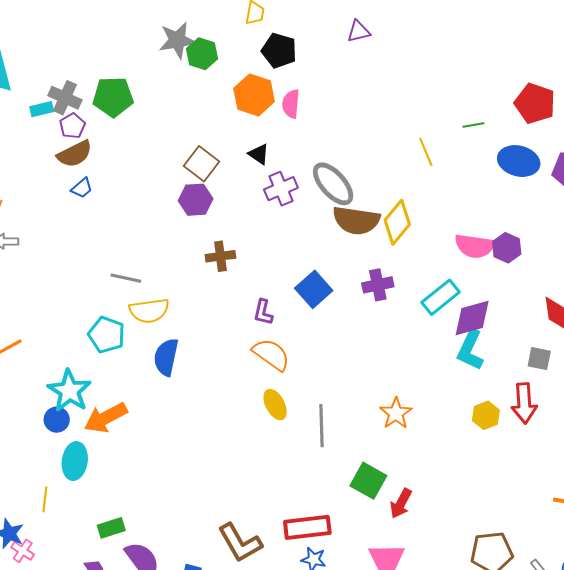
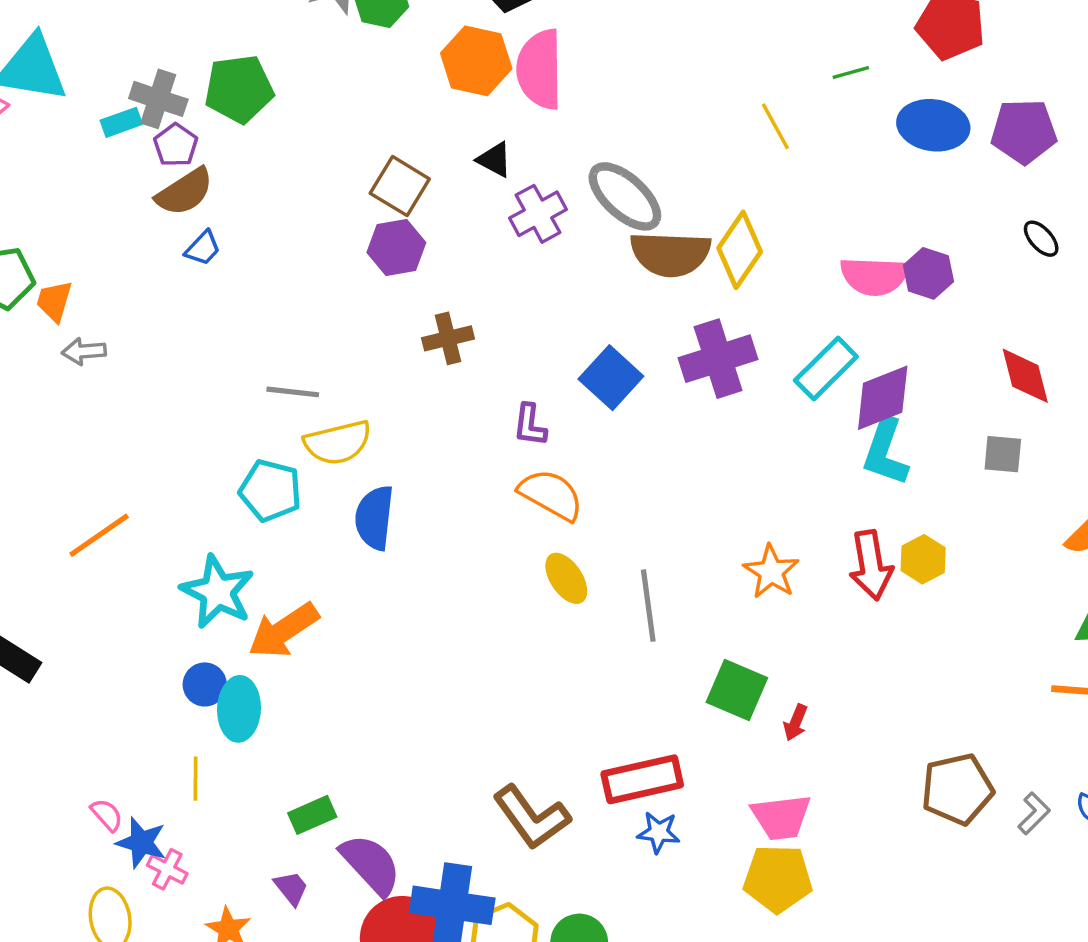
pink semicircle: (291, 104) -> (540, 69), size x1.6
purple cross: (378, 285) -> (718, 359), size x1.4
red arrow: (524, 403) -> (871, 565), moved
blue circle: (57, 420) -> (205, 684), moved
red arrow: (401, 503) -> (796, 723), size x0.7

